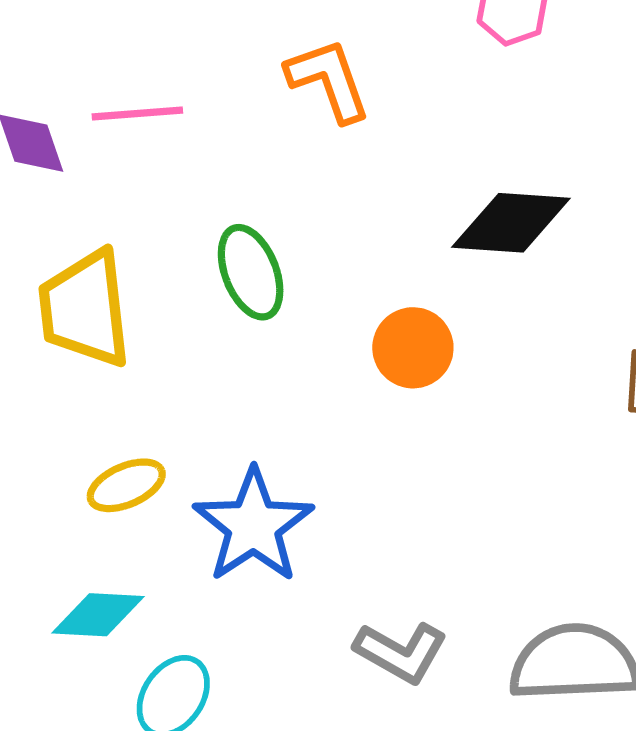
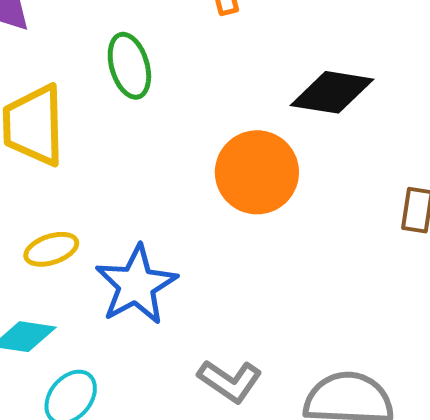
green ellipse: (251, 272) -> (129, 66), moved
orange circle: (413, 348) -> (257, 172), size x1.5

